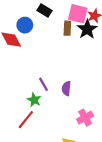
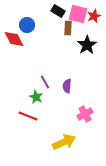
black rectangle: (45, 11) -> (58, 11), moved
black star: (87, 29) -> (87, 45), moved
red line: (26, 120) -> (28, 116), turned 72

